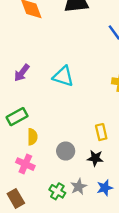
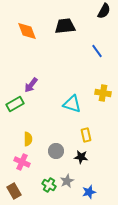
purple arrow: (22, 73) -> (31, 85), moved
cyan triangle: (63, 76) -> (72, 104), moved
green rectangle: (17, 117) -> (15, 104), moved
blue star: (105, 188) -> (89, 192), moved

